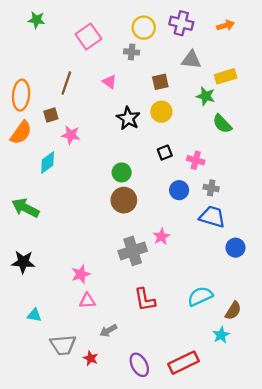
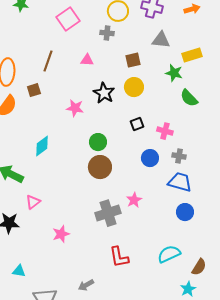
pink triangle: (109, 82) -> (87, 60), turned -32
pink star: (71, 135) -> (75, 108), moved
cyan diamond: (48, 163) -> (42, 146), moved
blue circle: (235, 248) -> (185, 212), moved
pink triangle: (87, 301) -> (33, 202), moved, turned -35

